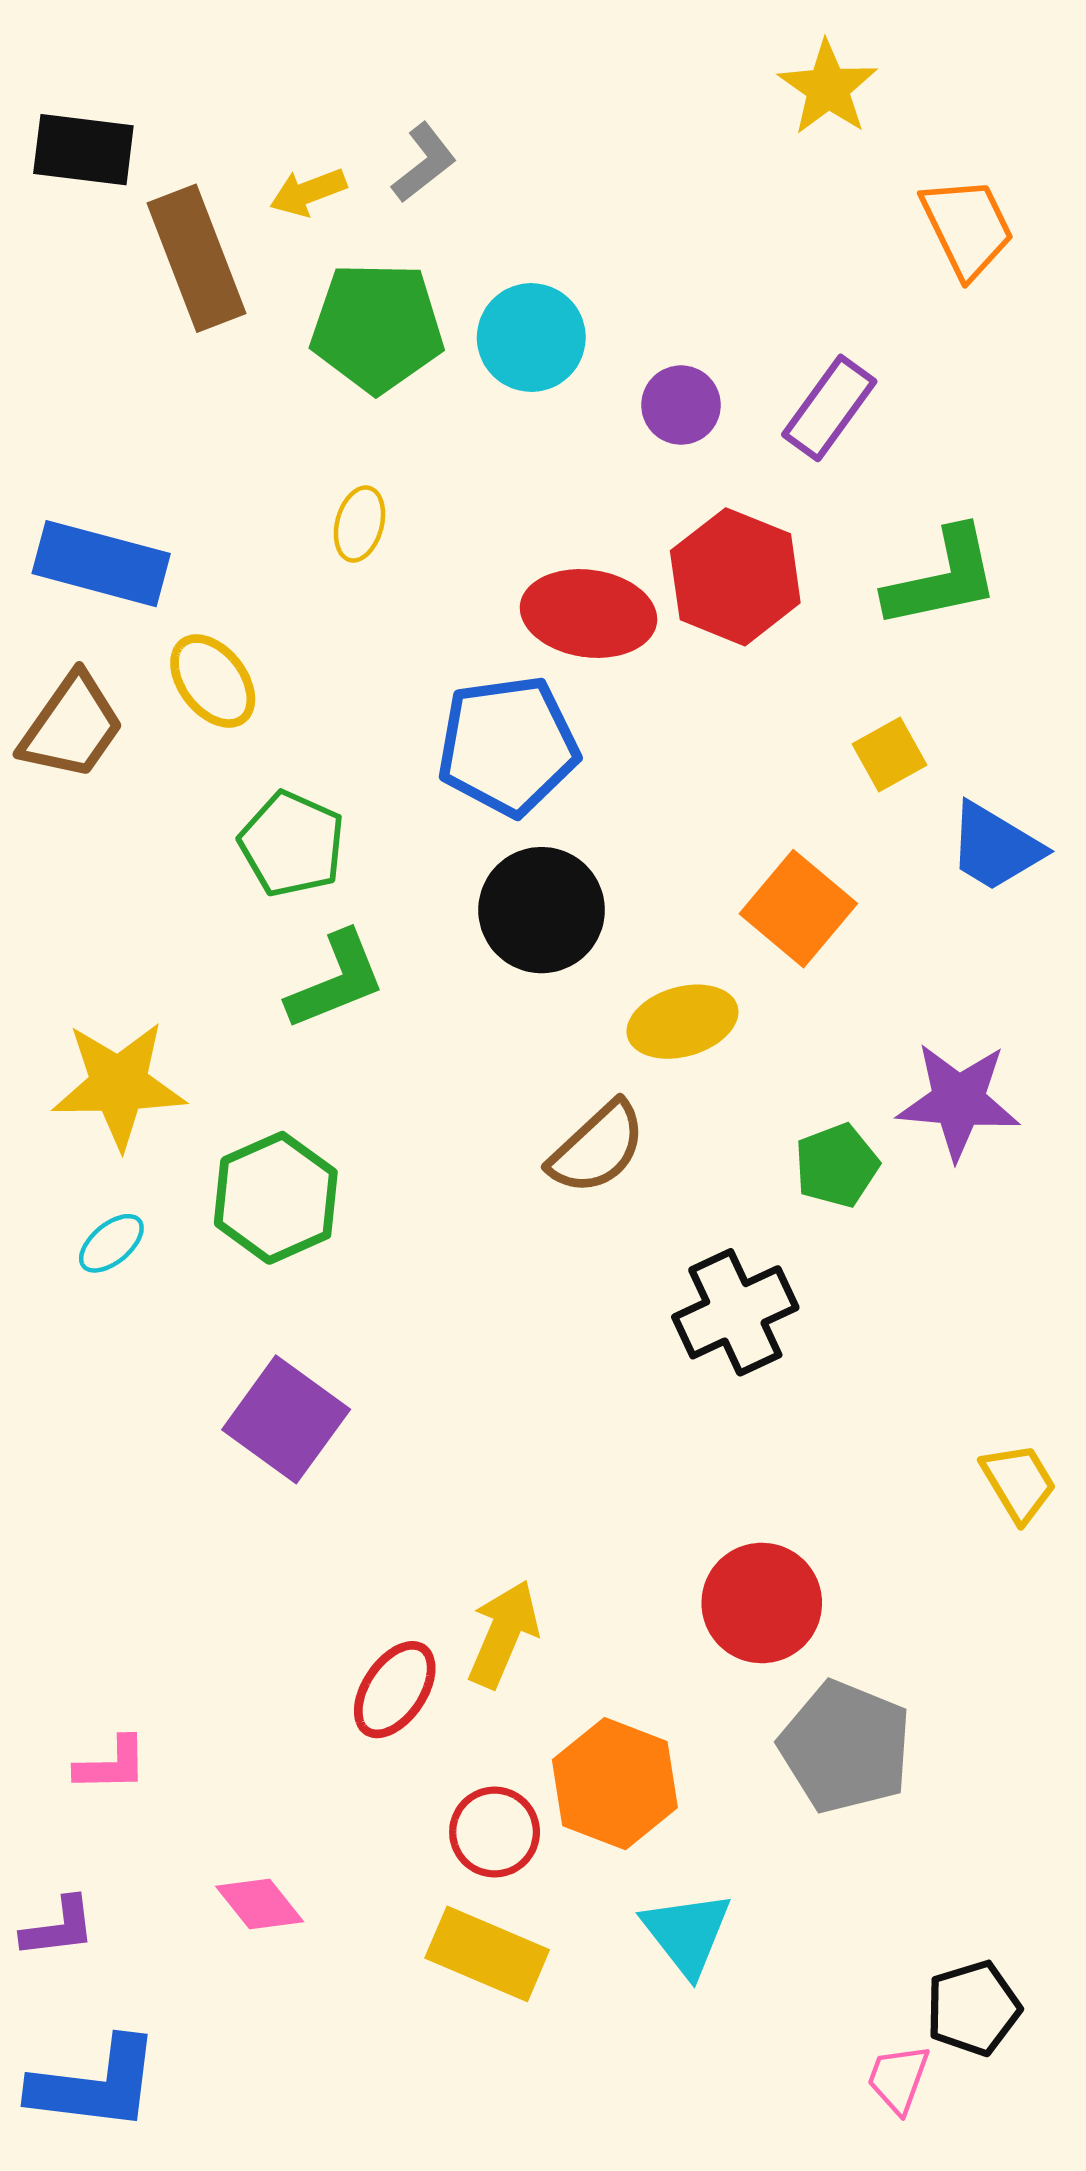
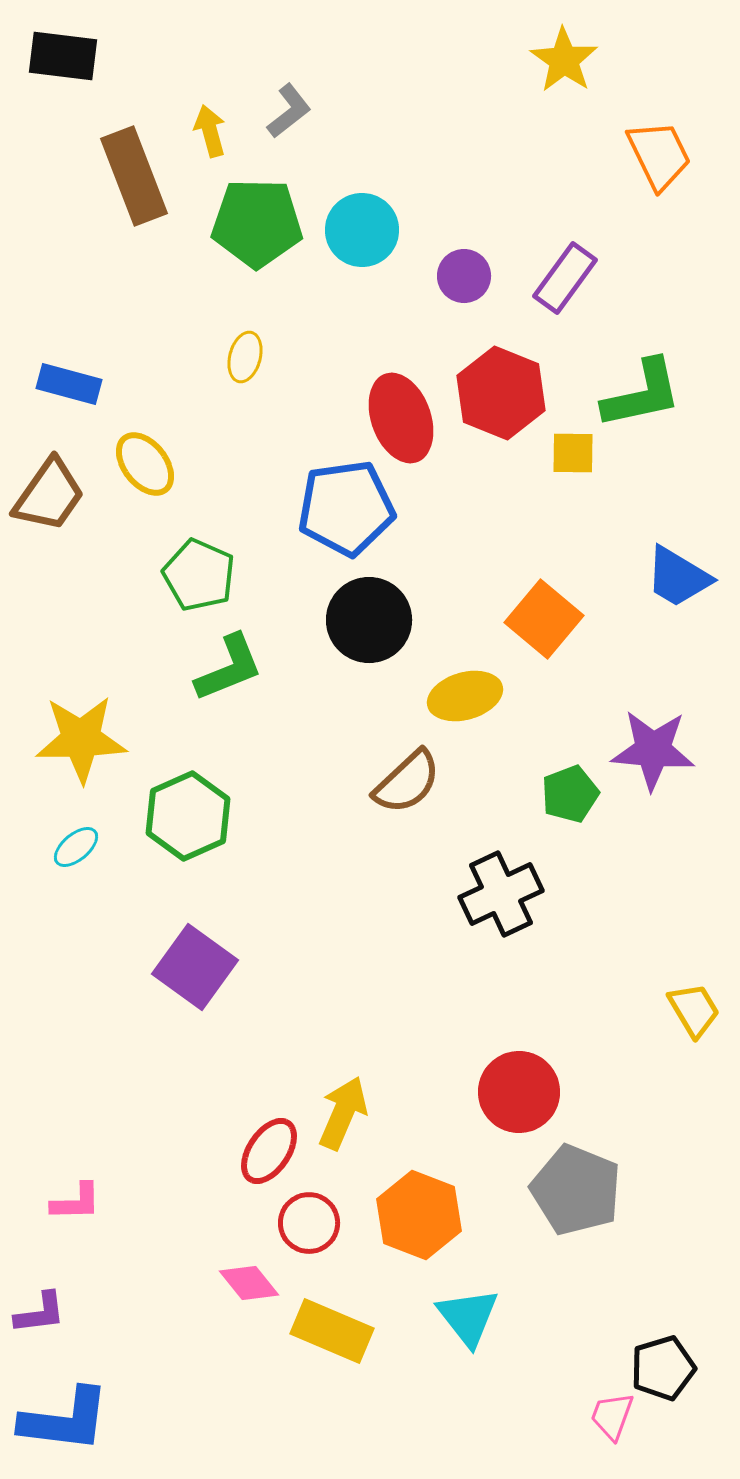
black rectangle: (83, 150) -> (63, 56), moved
yellow arrow: (308, 192) -> (210, 131), turned 96
blue rectangle: (101, 564) -> (69, 384), size x0.7
red ellipse: (589, 614) -> (401, 418), turned 62
yellow square: (889, 754) -> (573, 453), moved, turned 30
red circle: (495, 1832) -> (309, 1223), moved
pink diamond: (260, 1904) -> (249, 1283), moved

